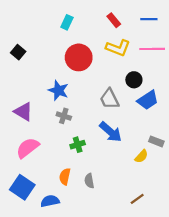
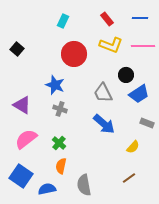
gray rectangle: (156, 141) -> (147, 123), moved
green cross: (78, 145) -> (59, 143), moved, turned -32
gray semicircle: (89, 181) -> (84, 185), moved, size x1.5
brown line: (137, 199) -> (129, 178), moved

